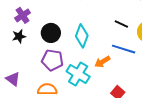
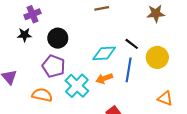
cyan diamond: (82, 36) -> (104, 53), moved, turned 55
blue line: (124, 49) -> (129, 70), turned 70

